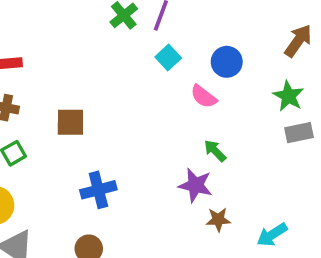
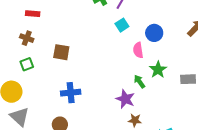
pink semicircle: (204, 96) -> (138, 50), turned 35
green star: (288, 96) -> (158, 70), moved

